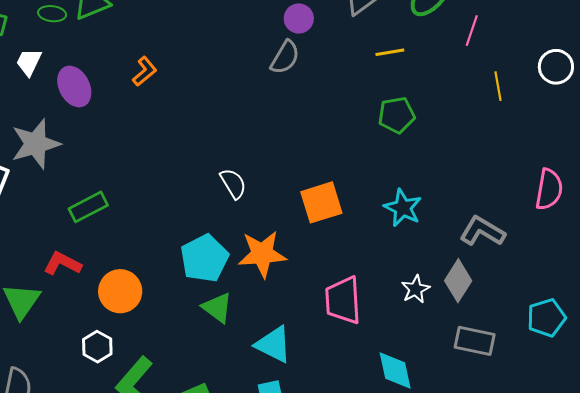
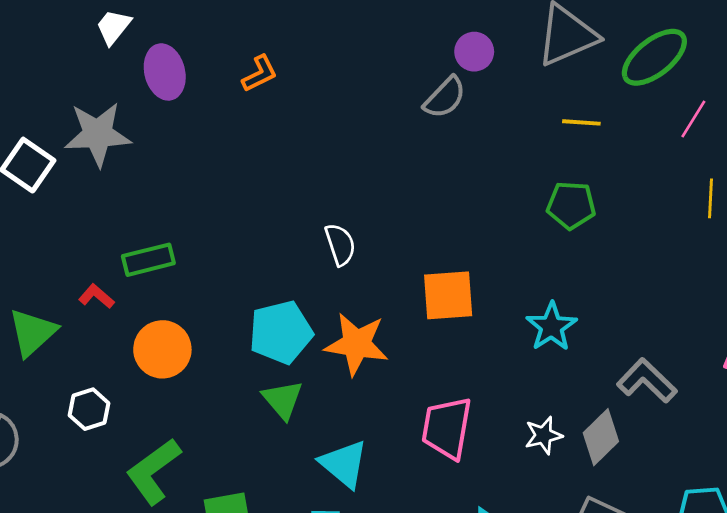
green rectangle: (88, 207) -> (148, 260), moved
red L-shape: (62, 263) -> (96, 296), size x0.7
white hexagon: (97, 347) -> (89, 409), moved

